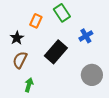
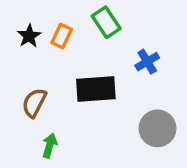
black star: (17, 38) -> (29, 36), moved
black rectangle: (56, 52) -> (96, 89), turned 45

